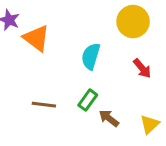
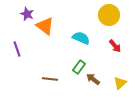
cyan semicircle: (91, 56) -> (81, 38), turned 96
brown line: (44, 105) -> (50, 79), moved

